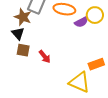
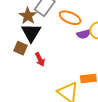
black triangle: (18, 33) -> (31, 33), moved, size x1.5

